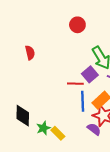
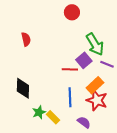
blue line: (83, 101) -> (70, 97), moved
black diamond: (23, 116) -> (23, 88), moved
purple semicircle: (94, 129) -> (84, 122), moved

